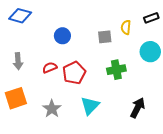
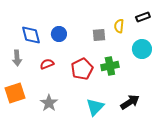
blue diamond: (20, 16) -> (31, 35), moved, turned 60
red pentagon: (74, 73) -> (82, 69), moved
cyan triangle: (90, 106) -> (95, 107), moved
black arrow: (138, 108) -> (130, 102), turned 30

